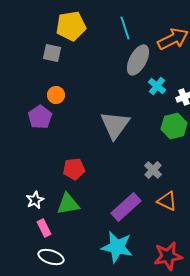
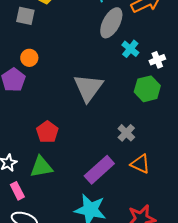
red pentagon: (74, 169) -> (47, 132), turned -30

